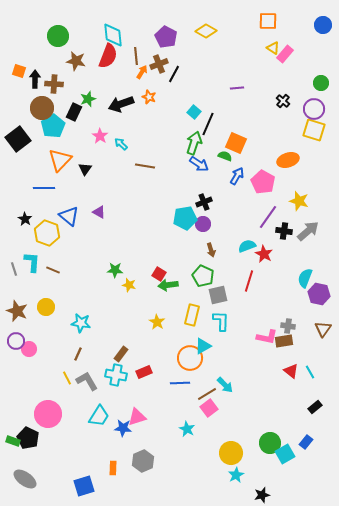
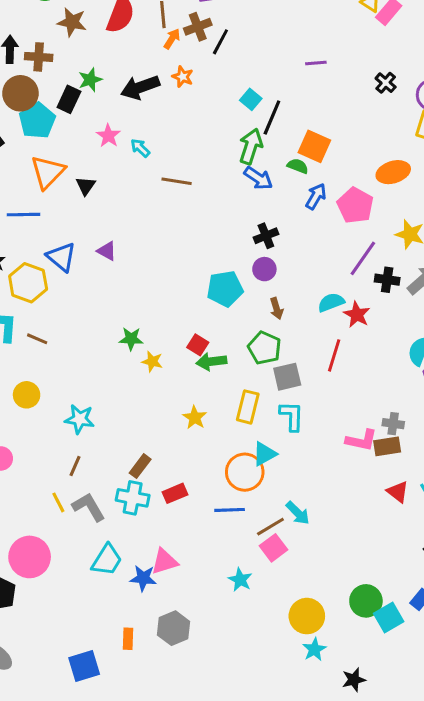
cyan pentagon: (185, 218) -> (225, 289), moved

